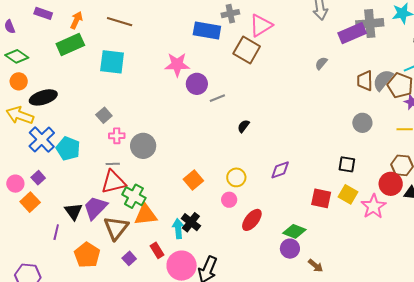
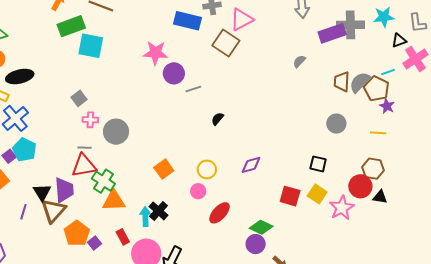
green rectangle: (70, 44) -> (71, 26), moved
cyan pentagon: (68, 149) -> (24, 150), moved
purple trapezoid: (95, 208) -> (64, 190), turned 128
brown triangle: (116, 228) -> (53, 211), moved
orange pentagon: (87, 255) -> (77, 233), moved

